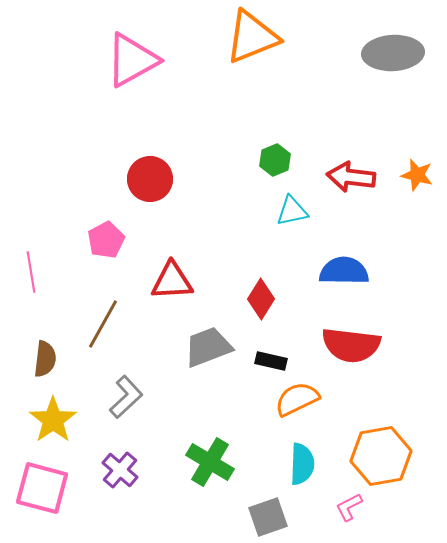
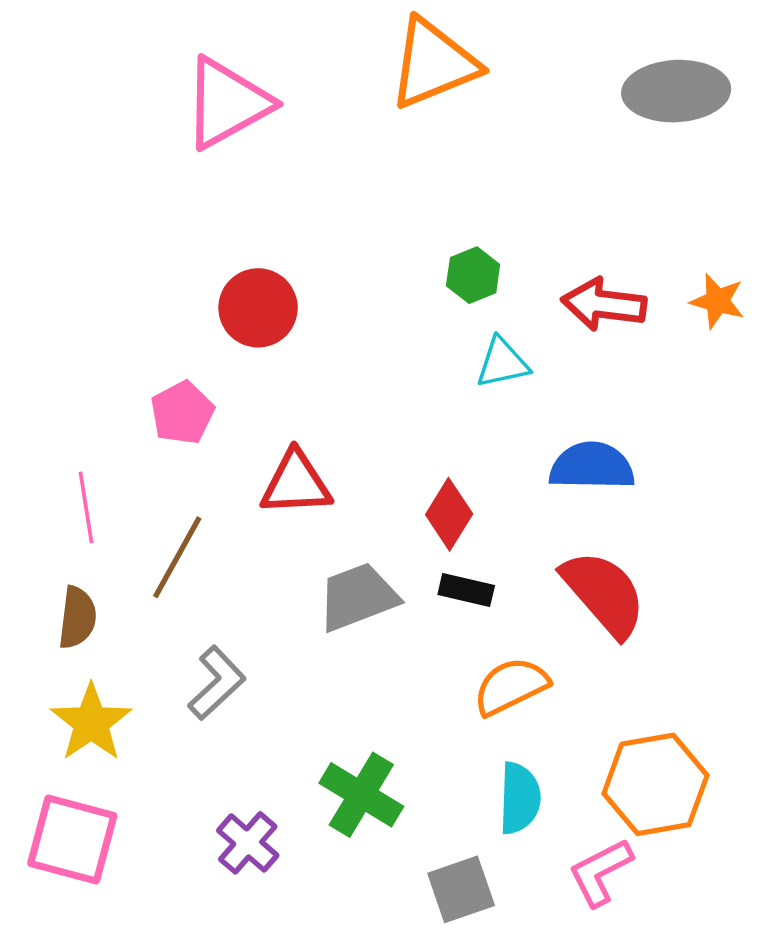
pink line: (31, 272) -> (86, 507), moved
red semicircle: (351, 345) -> (604, 593), turned -138
black rectangle: (271, 361) -> (466, 590), moved
purple cross: (120, 470) -> (248, 843), moved
pink L-shape: (349, 507) -> (600, 872), size x1.4

